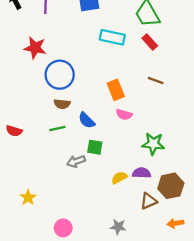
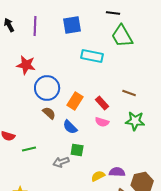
red rectangle: (150, 42) -> (102, 103), moved
orange rectangle: (116, 90) -> (75, 101), moved, turned 54
brown semicircle: (62, 104) -> (49, 113), turned -144
green line: (57, 129) -> (29, 149), moved
green star: (153, 144) -> (135, 121), moved

